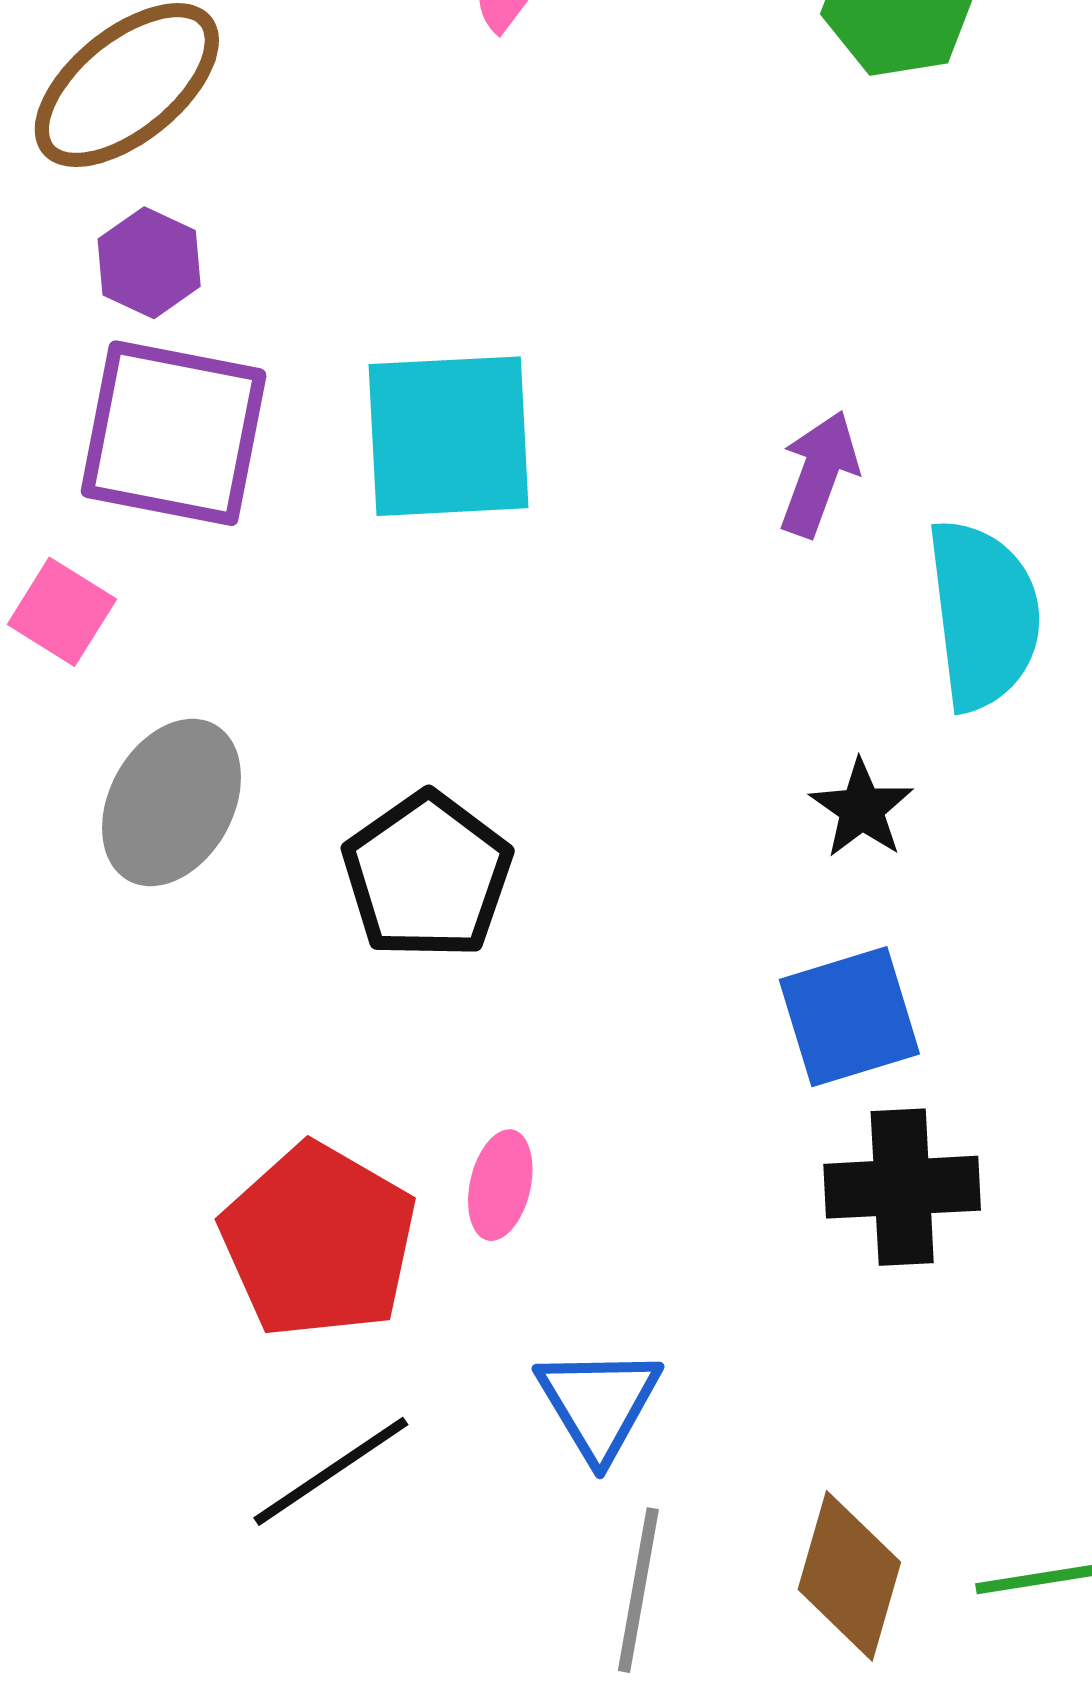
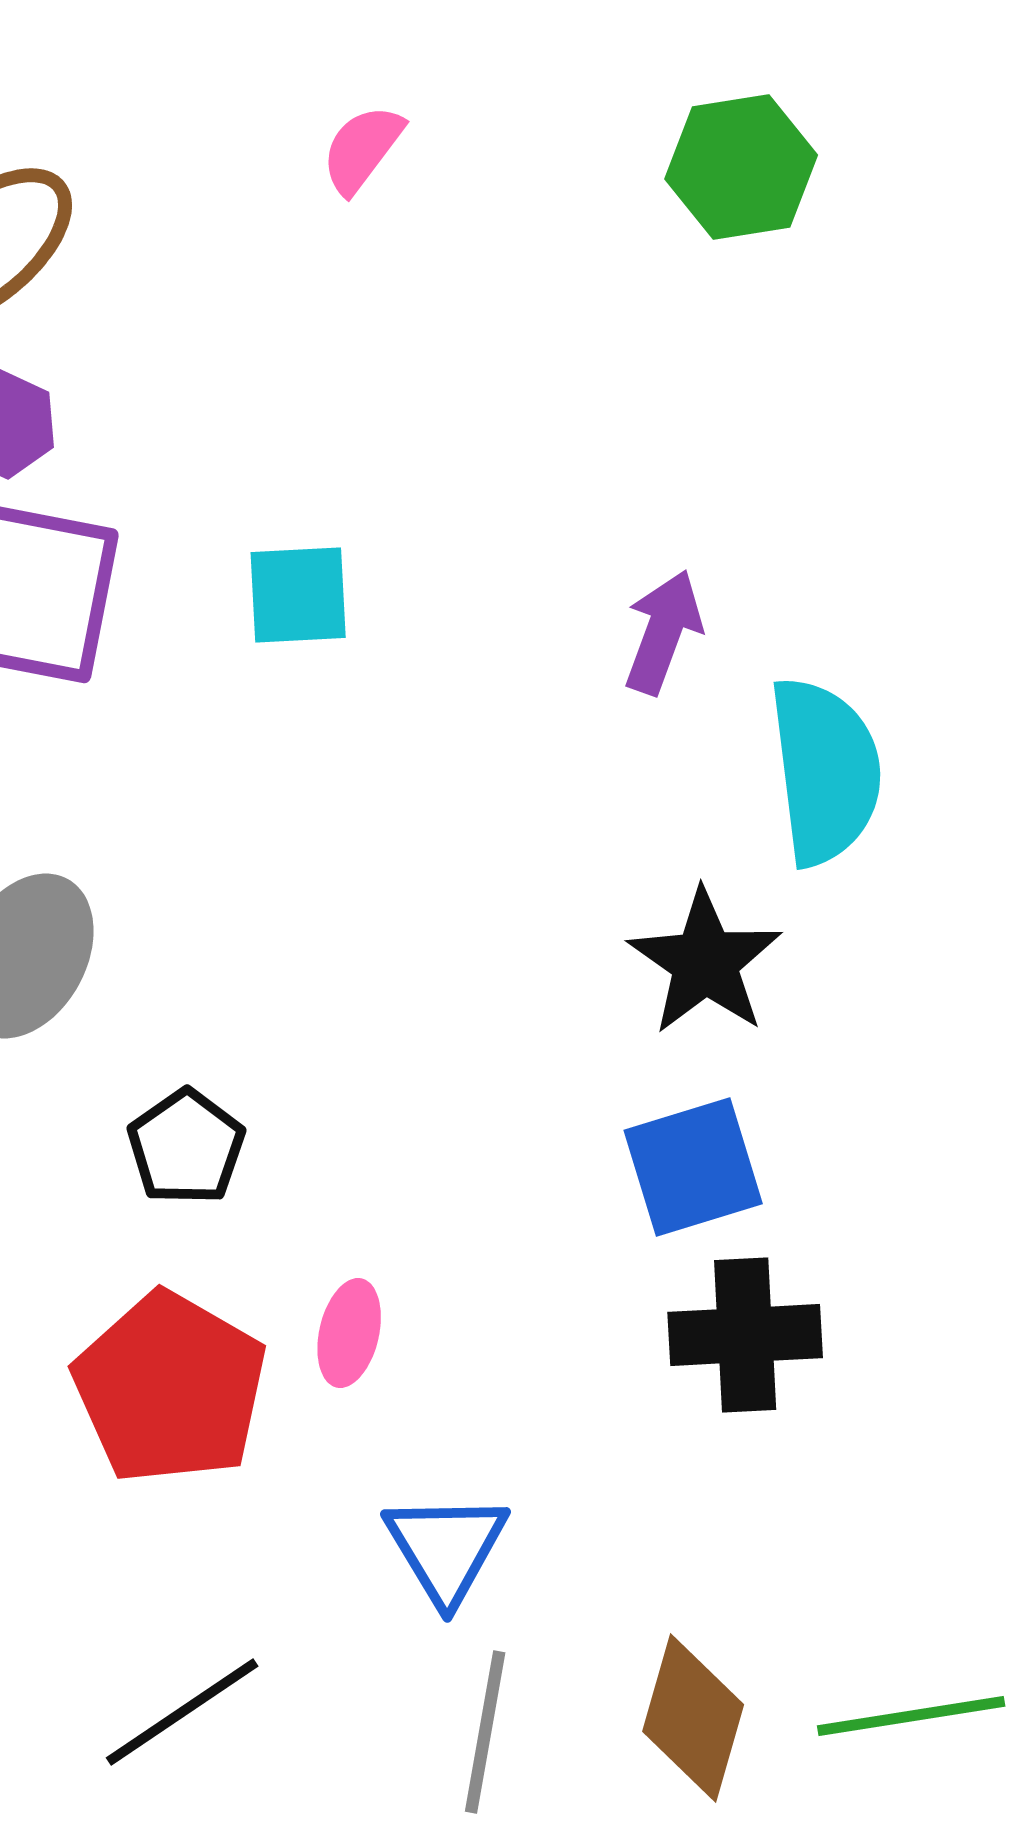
cyan square: (449, 436) -> (298, 595), size x0.6
black star: (862, 809) -> (705, 962), size x1.5
black pentagon: (427, 876) -> (186, 1147), moved, size x0.7
black line: (331, 1471) -> (182, 1712), moved

